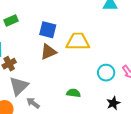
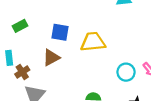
brown triangle: (48, 52) -> (51, 57), moved

